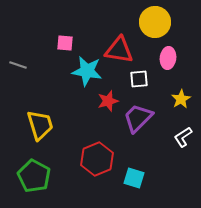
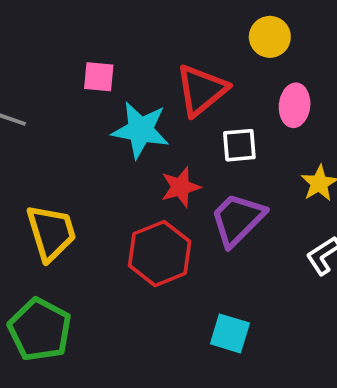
yellow circle: (155, 22) -> (270, 37), size x0.7
red triangle: (119, 50) -> (201, 90), turned -48
red hexagon: (97, 159) -> (160, 254), moved

